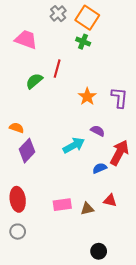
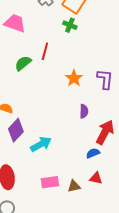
purple semicircle: (98, 131) -> (84, 111), turned 64
cyan arrow: (74, 145) -> (41, 144), moved
blue semicircle: (100, 168) -> (93, 153), moved

